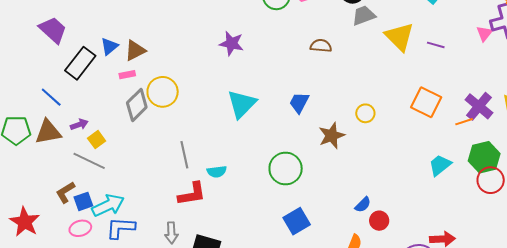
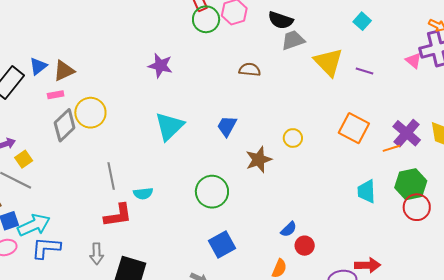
pink triangle: (484, 33) -> (413, 60), turned -30
cyan trapezoid: (440, 165) -> (366, 191), turned -55

